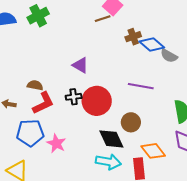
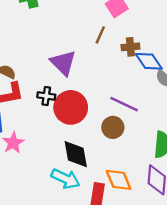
brown line: (103, 19) -> (100, 35), moved, turned -63
purple triangle: (80, 65) -> (63, 63), size x1.4
brown circle: (131, 122) -> (113, 127), moved

